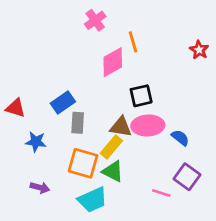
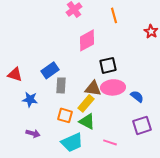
orange line: (133, 42) -> (114, 15), moved
orange square: (83, 163) -> (65, 115), size x0.7
purple square: (187, 177) -> (142, 125), turned 36
pink line: (161, 193) -> (110, 142), moved

